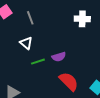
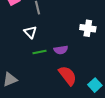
white cross: (82, 19) -> (88, 28), moved

